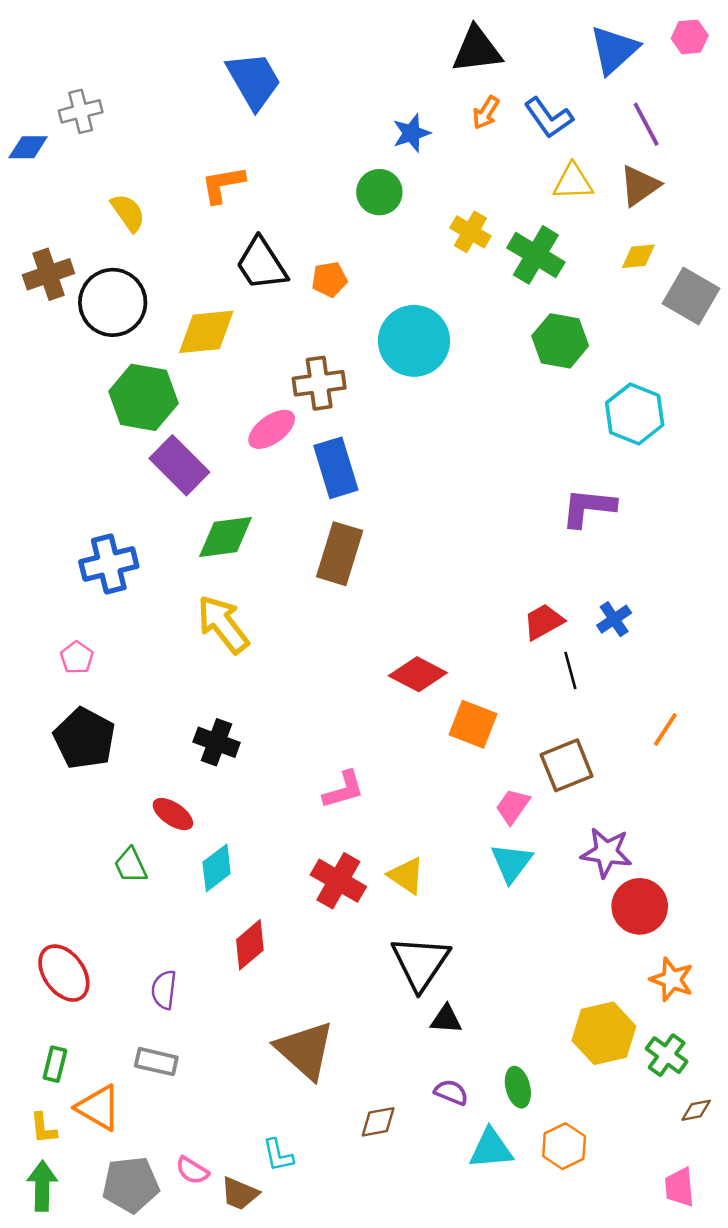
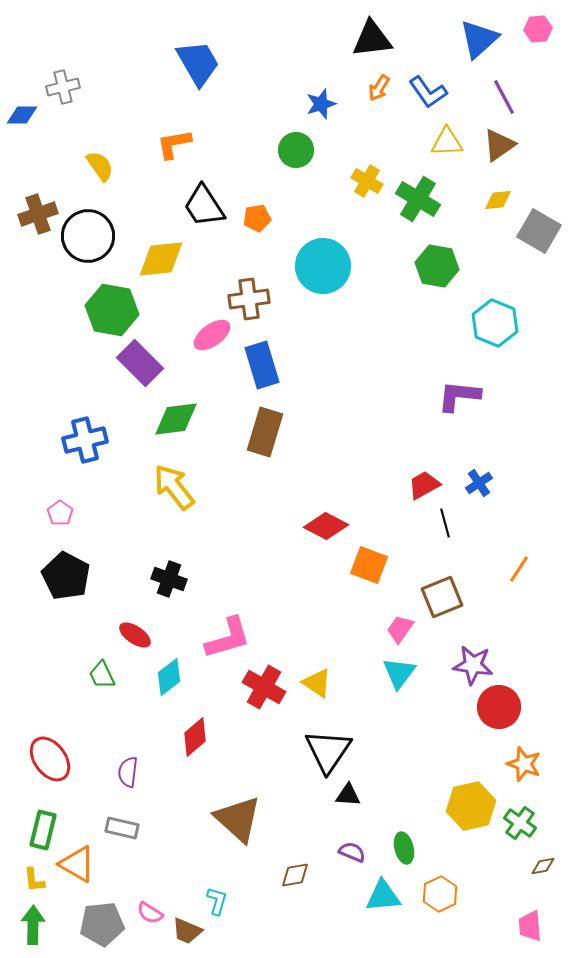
pink L-shape: (343, 790) -> (228, 638), moved, size x1.4
green rectangle: (55, 1064) -> (43, 830), size x1.4
cyan L-shape: (278, 1155) -> (217, 901), turned -152

